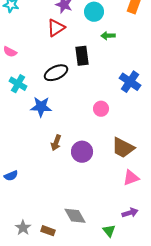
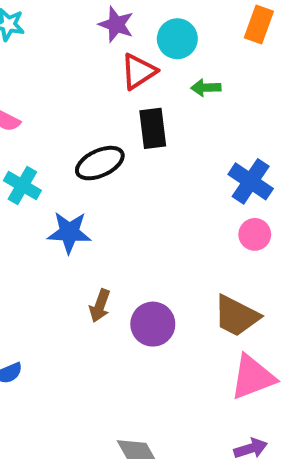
red triangle: (56, 28) -> (139, 71), moved
pink circle: (101, 109) -> (255, 234), moved
pink triangle: (131, 178) -> (253, 377), size x1.4

